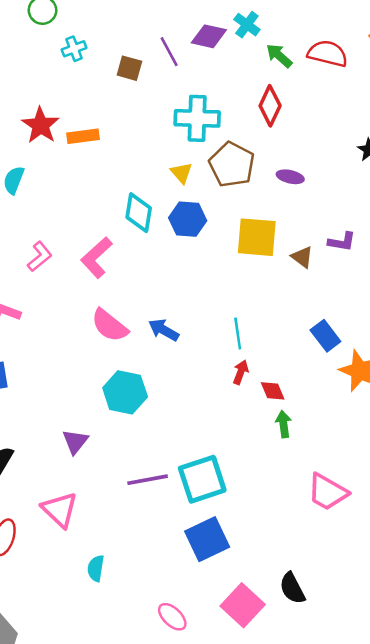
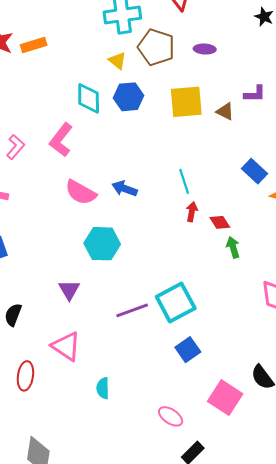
blue square: (207, 539) -> (188, 350), size x0.7

